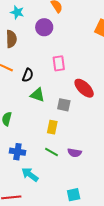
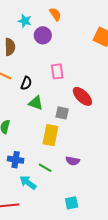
cyan star: (17, 12) -> (25, 21), moved
yellow rectangle: (52, 127) -> (50, 135), size x1.5
green line: (52, 152) -> (45, 168), moved

